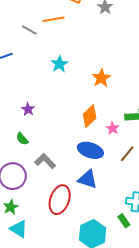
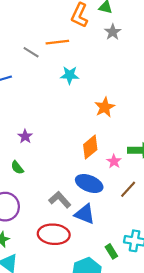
cyan star: (59, 64) -> (70, 75), moved, turned 30
gray L-shape: (45, 161) -> (60, 200), moved
red ellipse: (60, 200) -> (54, 234), turned 72
green rectangle: (124, 221) -> (111, 251), moved

